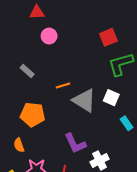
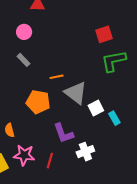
pink circle: (49, 36) -> (24, 32), moved
white square: (111, 98) -> (96, 108), moved, turned 35
orange pentagon: (33, 115) -> (38, 102), moved

